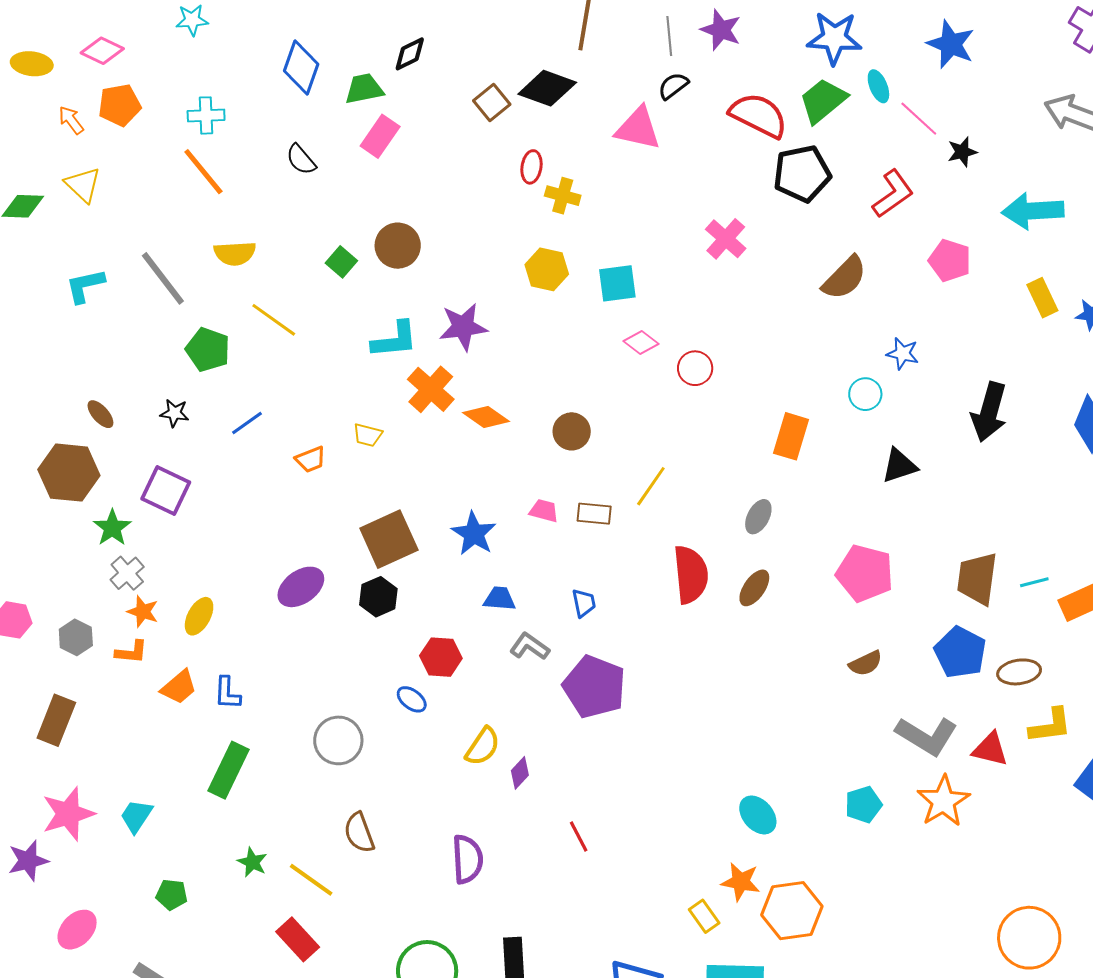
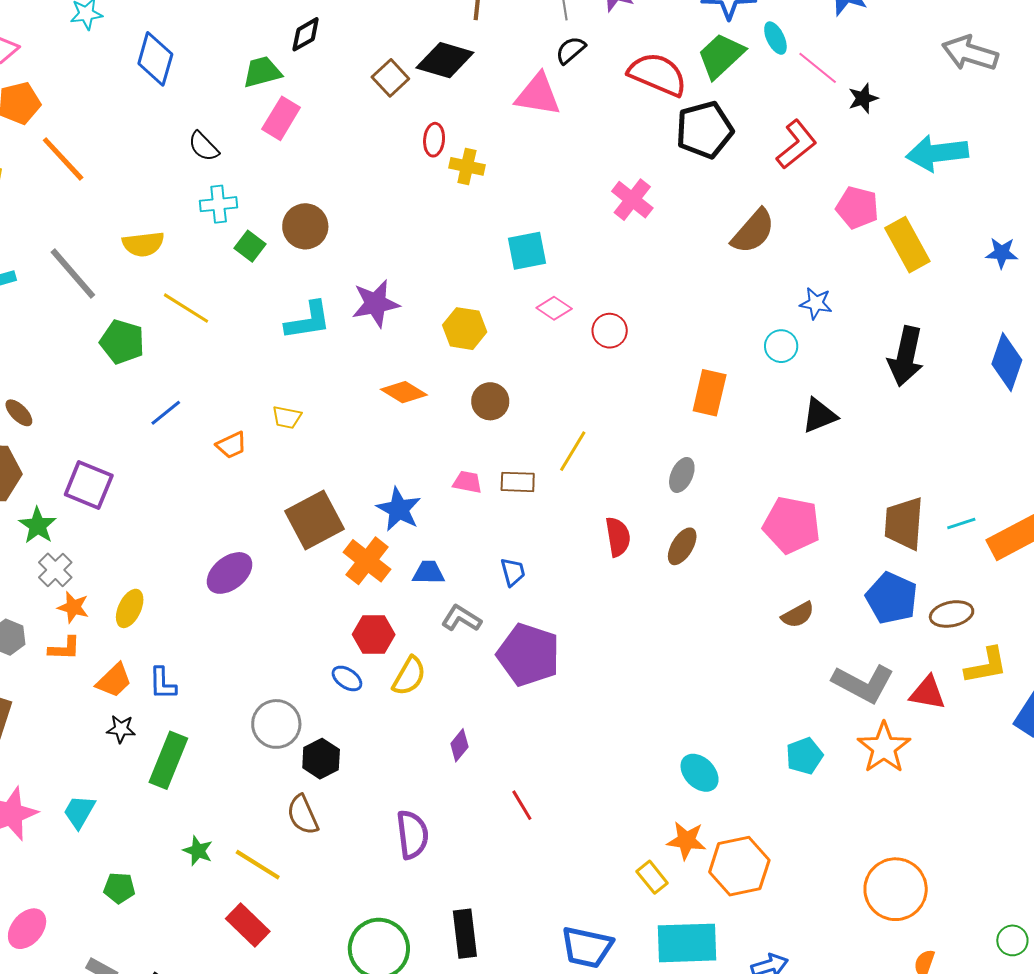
blue diamond: (301, 67) -> (155, 59), moved
cyan cross: (206, 115) -> (219, 204), moved
orange line: (203, 172) -> (63, 159), moved
yellow hexagon: (547, 269) -> (465, 329), moved
yellow rectangle: (1042, 298) -> (907, 245), moved, size x1.4
orange cross: (431, 389) -> (367, 561), moved
black star: (174, 413) -> (121, 729), moved
red semicircle: (691, 575) -> (618, 537), size x0.7
black hexagon: (378, 597) -> (321, 759), moved
yellow semicircle: (483, 746) -> (409, 676), moved
orange circle: (1029, 938) -> (896, 889), moved

